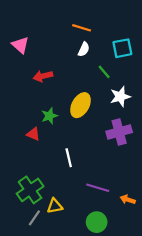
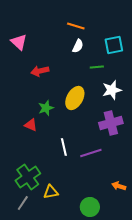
green line: (104, 72) -> (97, 67), turned -56
purple line: (98, 188) -> (91, 153), moved, turned -35
gray line: (34, 218) -> (23, 203), moved

